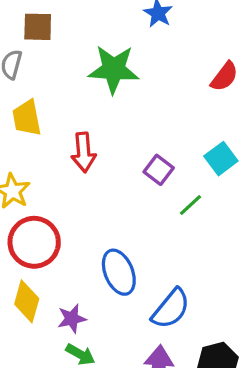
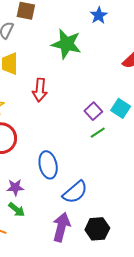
cyan square: (221, 159) -> (121, 108), turned -30
purple square: (159, 170) -> (93, 111), moved

